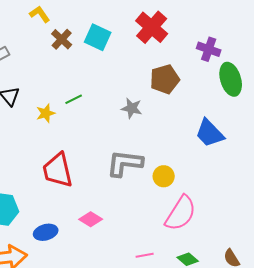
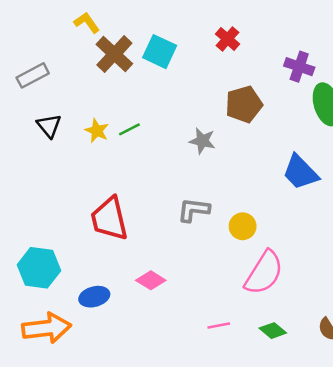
red cross: (152, 27) -> (228, 39), size x0.6
brown cross: (62, 39) -> (114, 54), size x1.4
yellow star: (46, 113) -> (97, 131), moved, turned -30
gray L-shape: (125, 163) -> (194, 210), size x0.7

